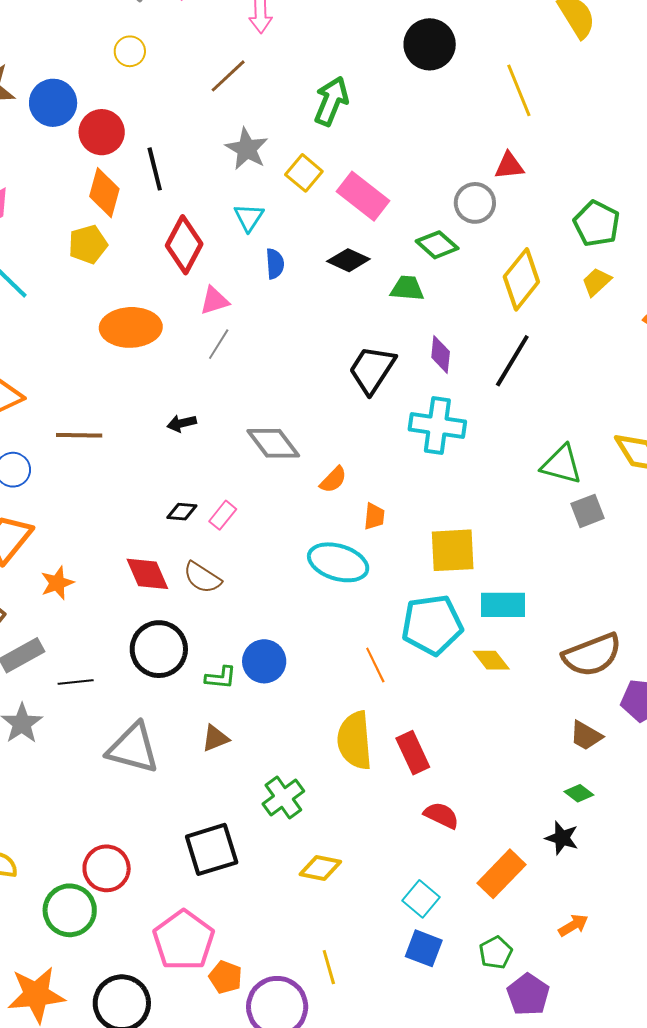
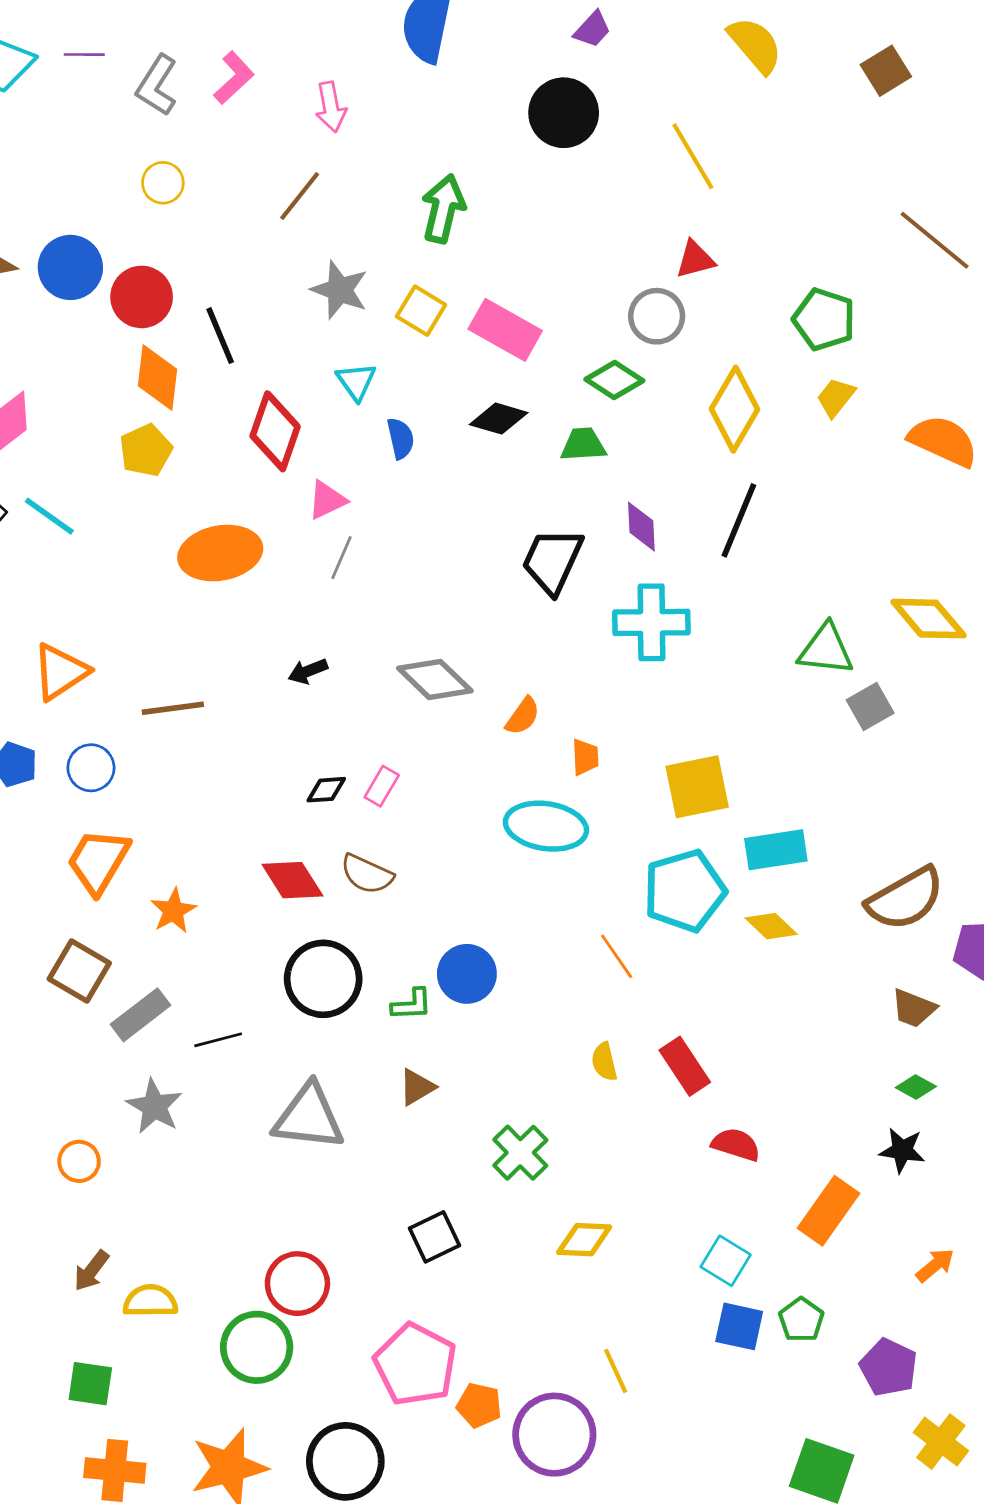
yellow semicircle: (355, 740) -> (604, 1062), size x0.5
black square: (212, 849) -> (435, 1237), size x0.7
green pentagon: (496, 953) -> (801, 1320), moved

